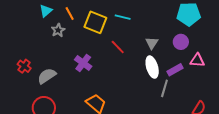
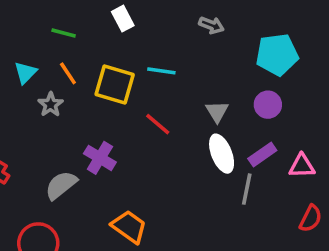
pink triangle: (197, 60) -> (302, 166), moved
gray semicircle: (47, 76) -> (61, 185), moved

